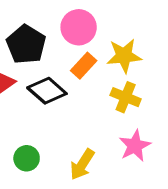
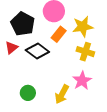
pink star: (135, 146) -> (82, 81), moved

